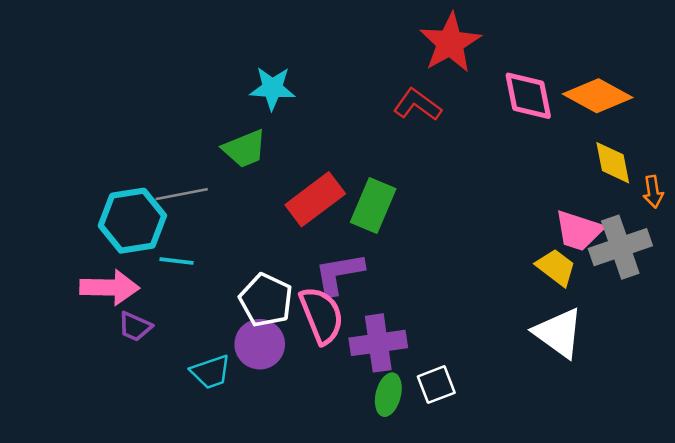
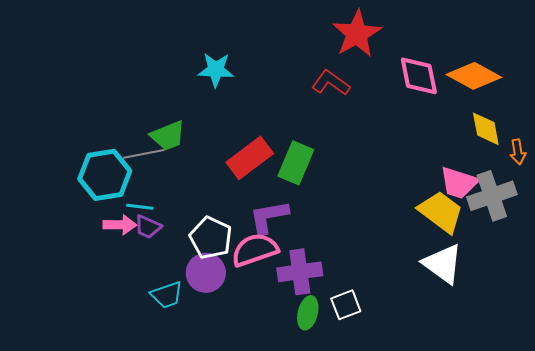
green trapezoid: (245, 149) -> (168, 136), moved
yellow trapezoid: (556, 267) -> (441, 212), size x1.4
pink arrow: (110, 287) -> (120, 225), moved, size x0.7
pink semicircle: (322, 315) -> (255, 250), turned -87
purple trapezoid: (135, 327) -> (148, 227), moved

